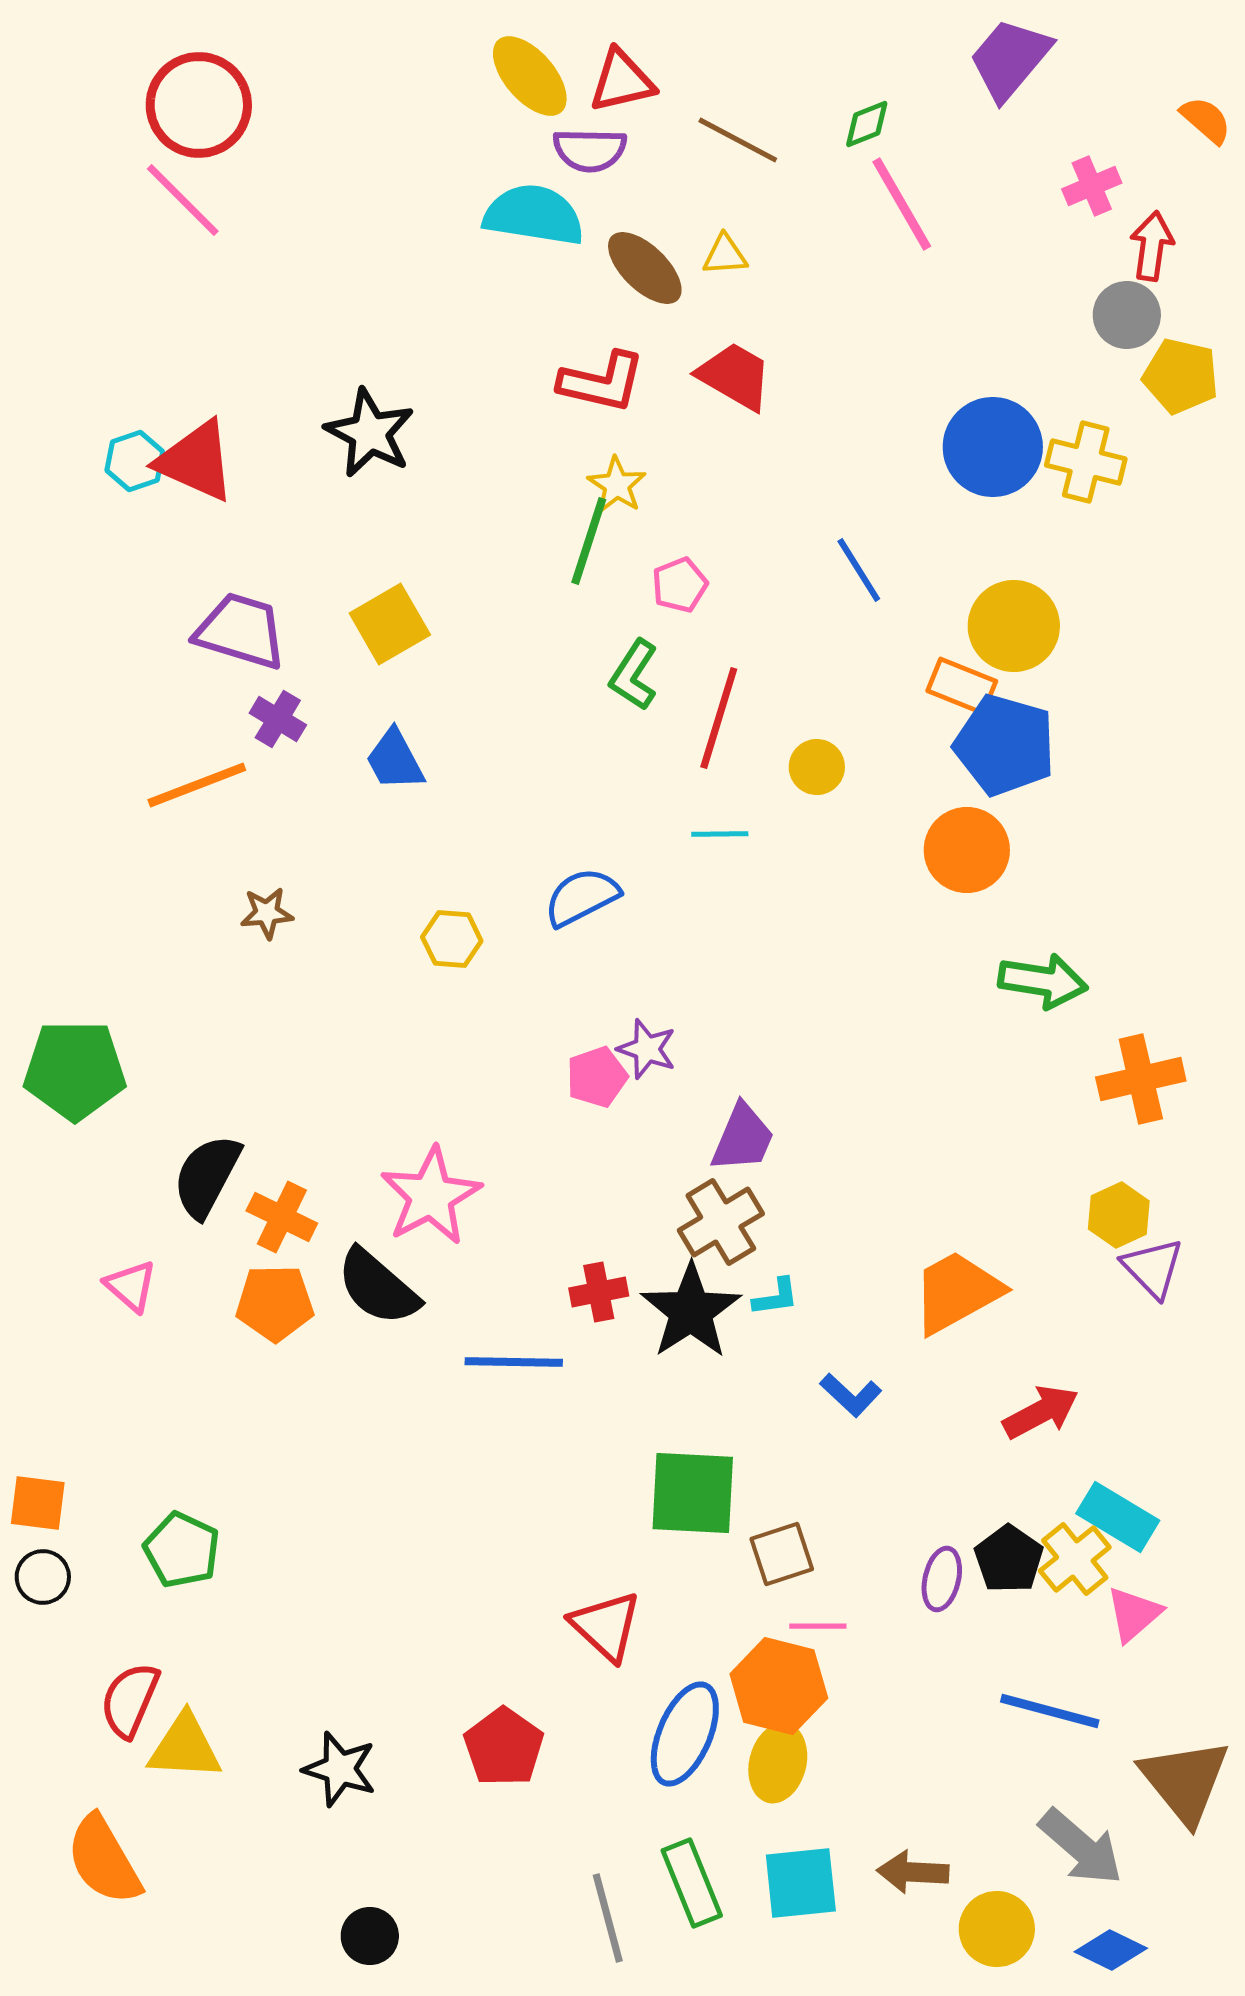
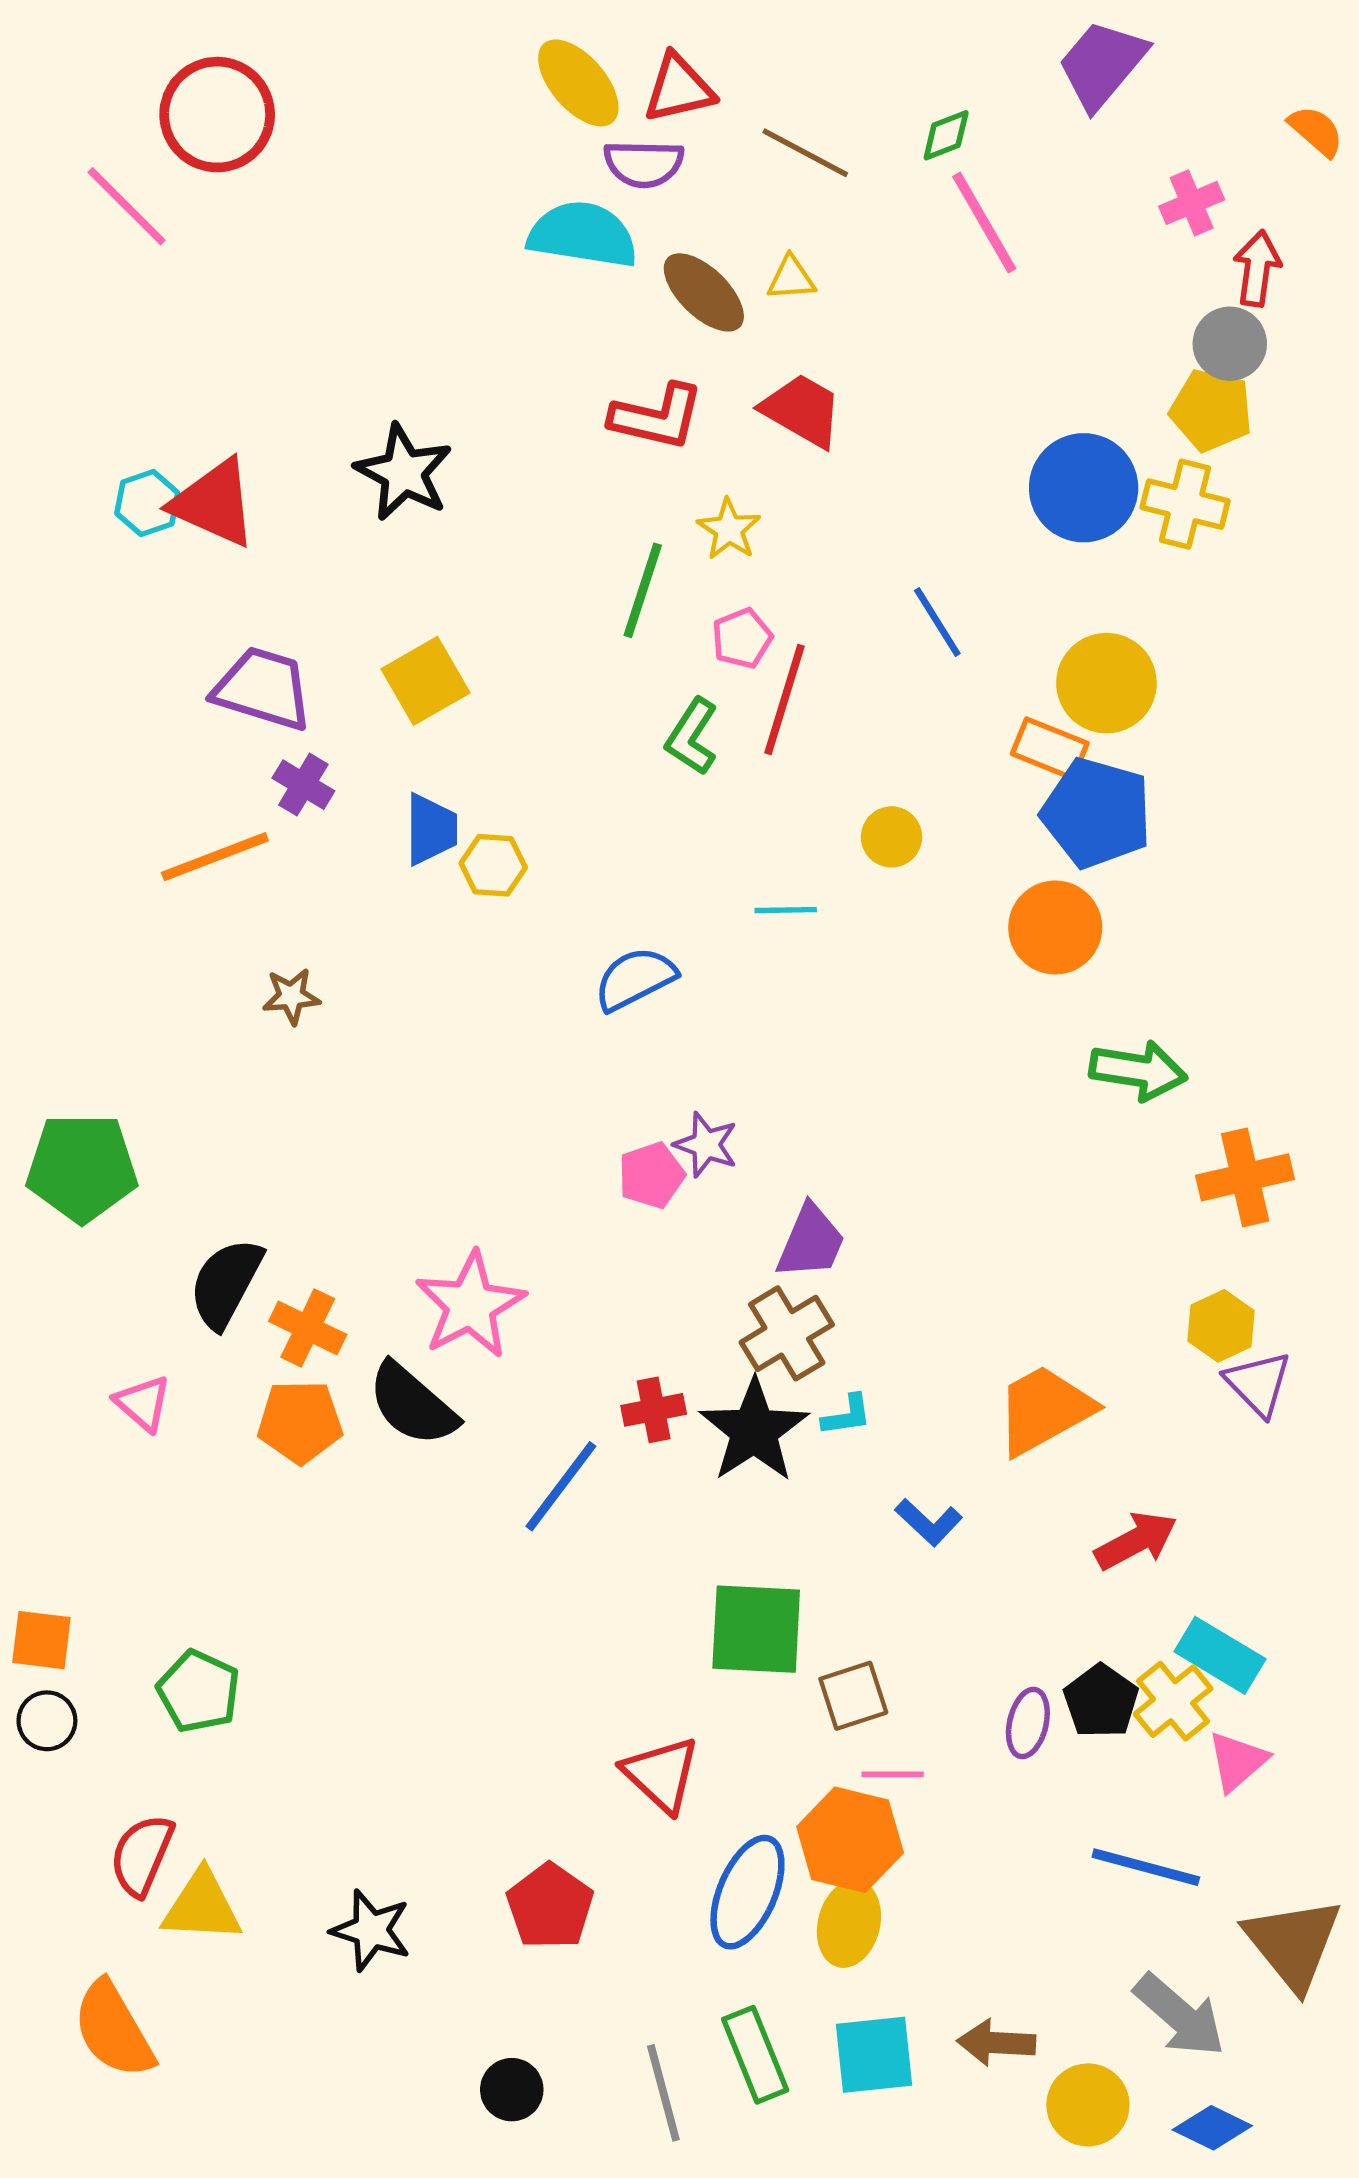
pink line: (183, 200) -> (127, 206), moved
yellow pentagon: (1181, 376) -> (1211, 410), moved
yellow star: (617, 485) -> (729, 529), moved
red line: (719, 718) -> (785, 699), moved
blue trapezoid: (395, 760) -> (431, 829), turned -152
yellow hexagon: (452, 939) -> (493, 865), moved
blue line: (514, 1362) -> (561, 1486), turned -54
black circle: (370, 1936) -> (512, 2090), moved

